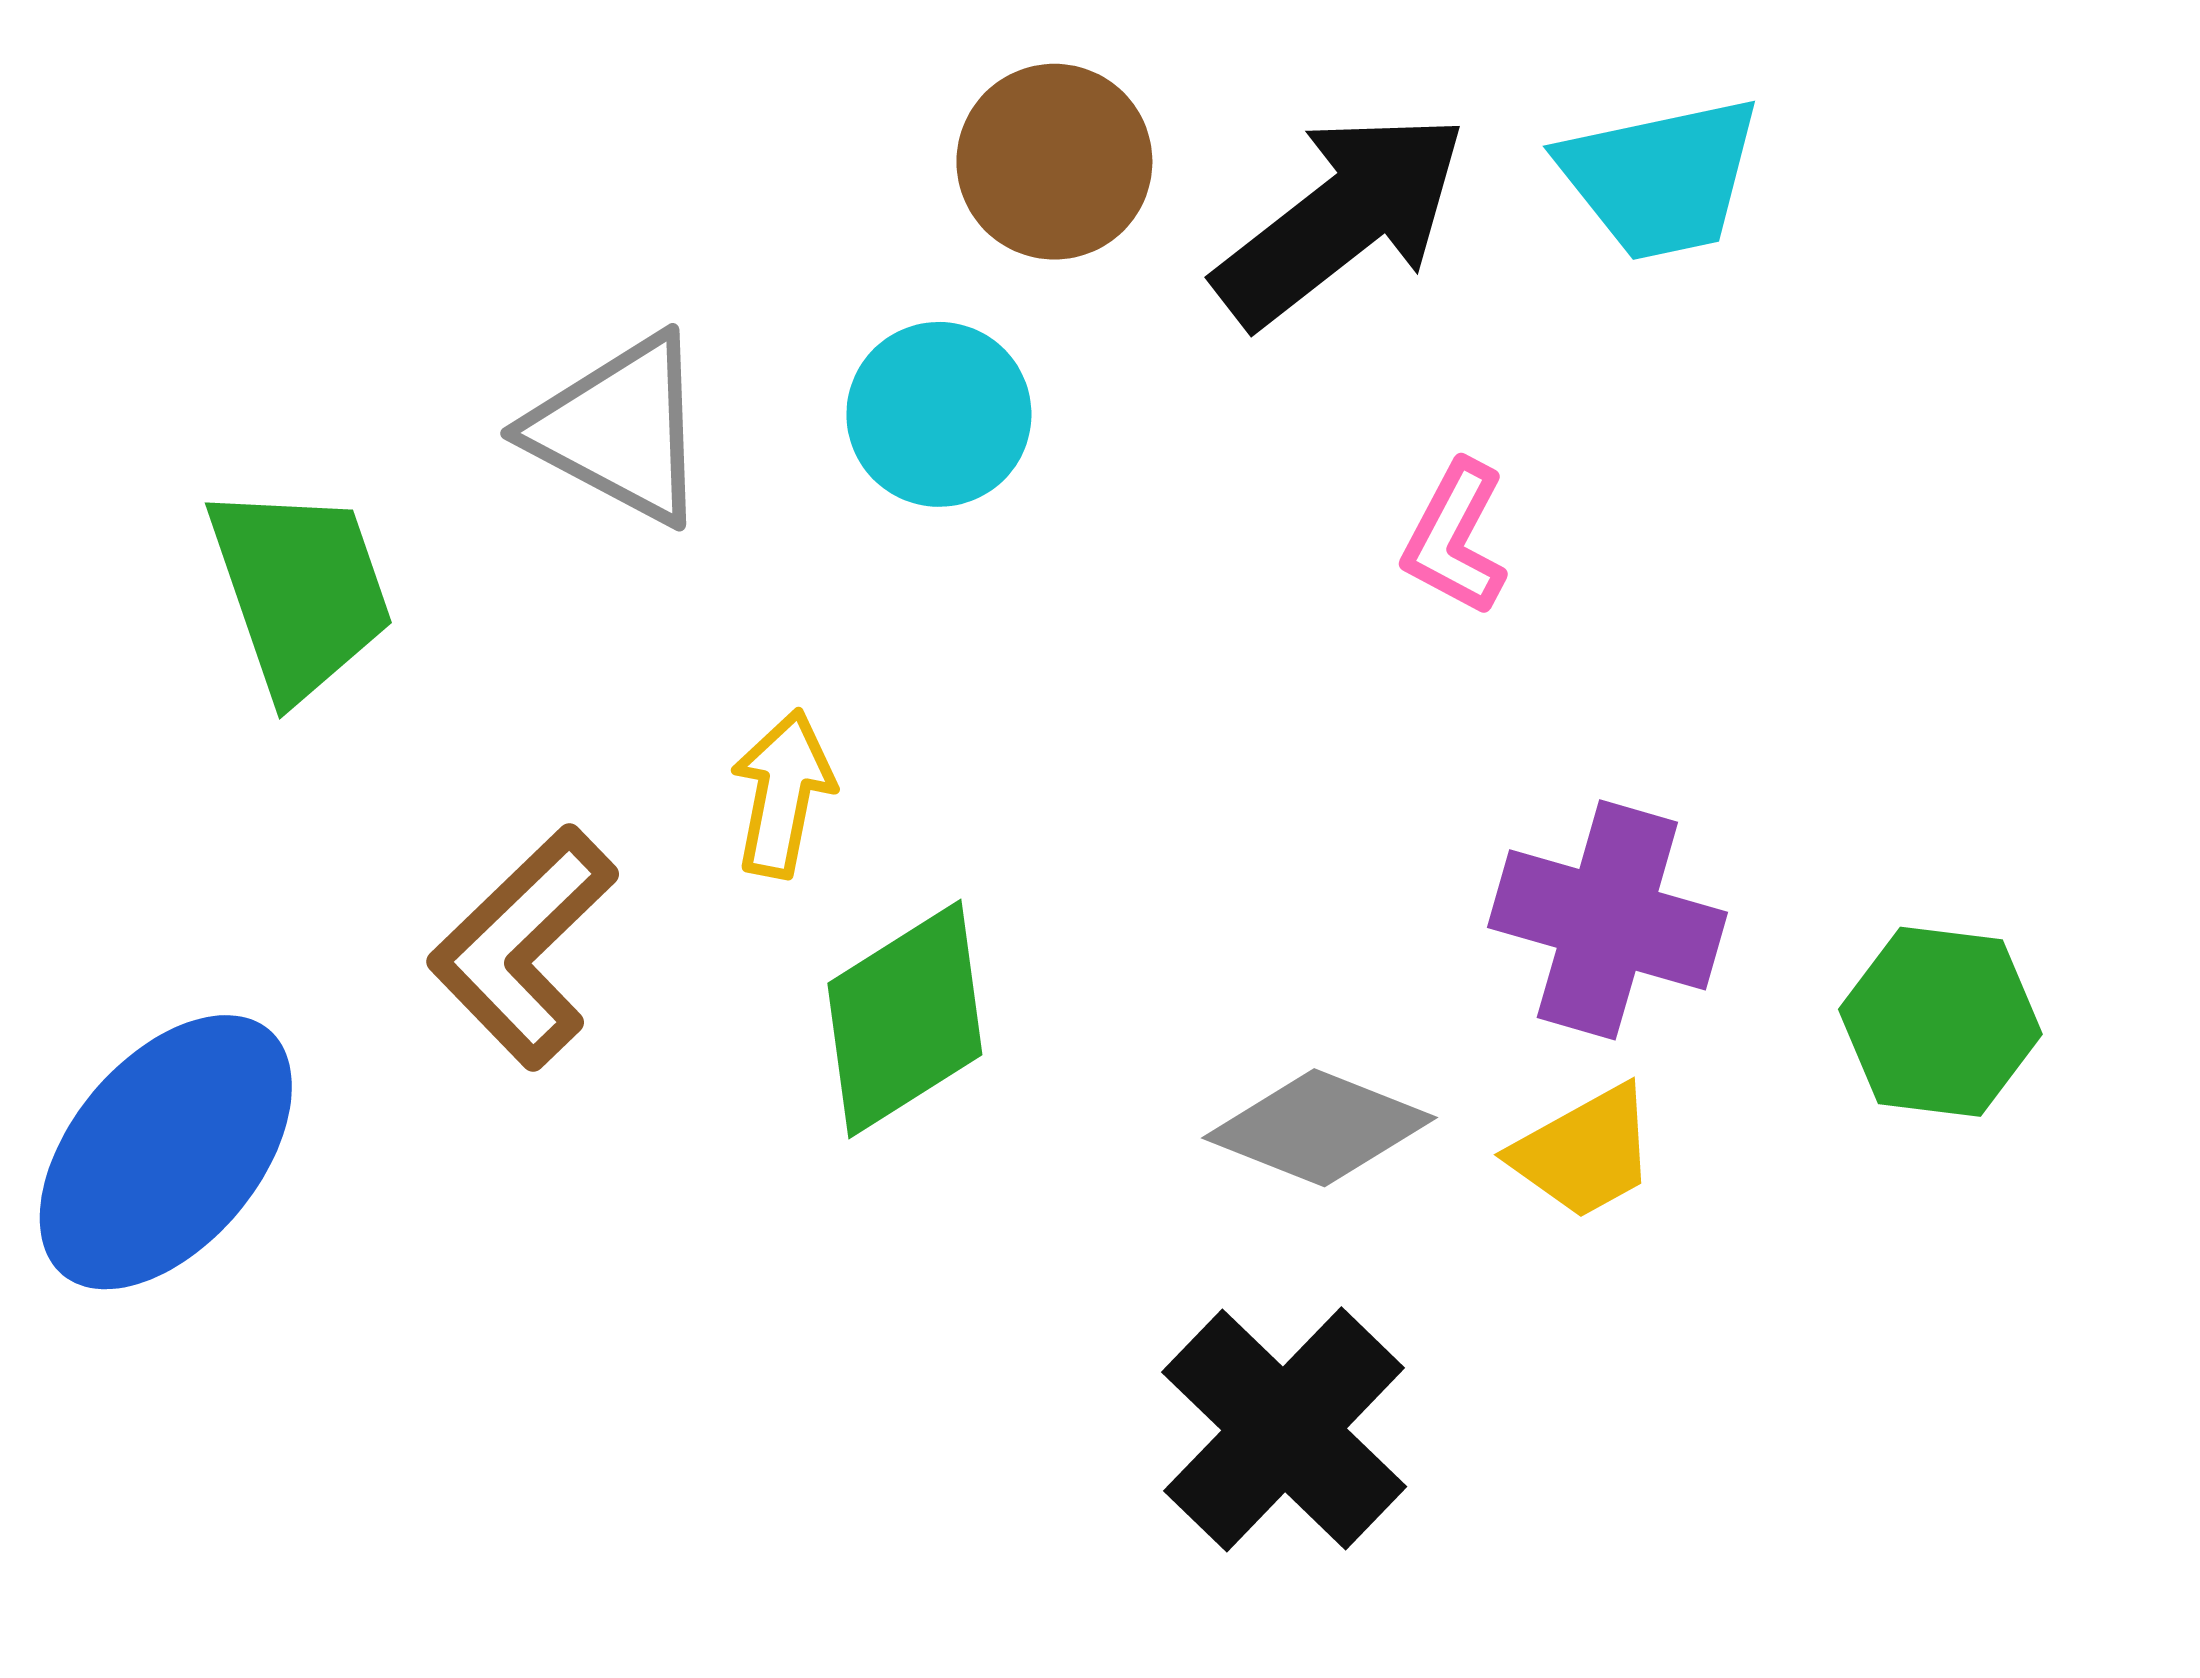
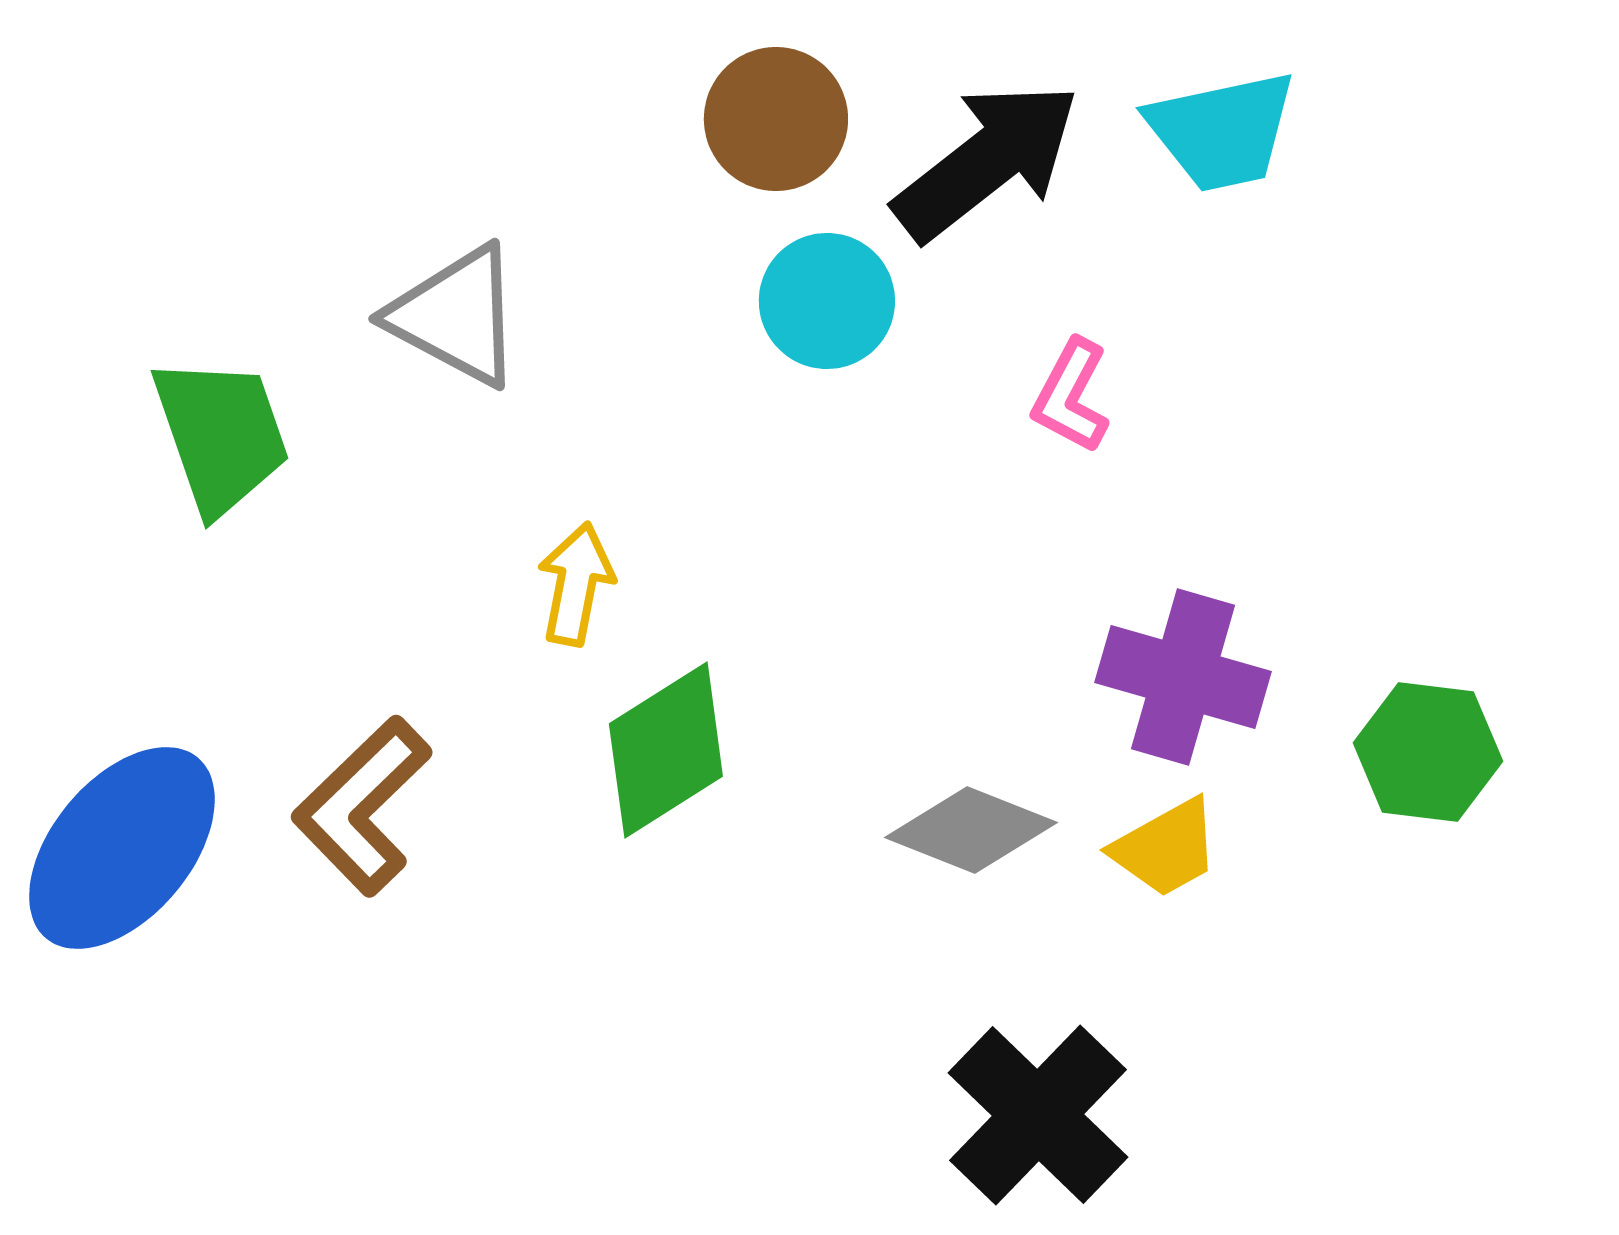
cyan circle: (939, 414) -> (827, 301), moved
brown L-shape: (523, 947) -> (362, 806), moved
black cross: (1284, 1429) -> (1038, 1115), moved

